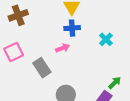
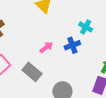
blue cross: (72, 28) -> (72, 45), moved

